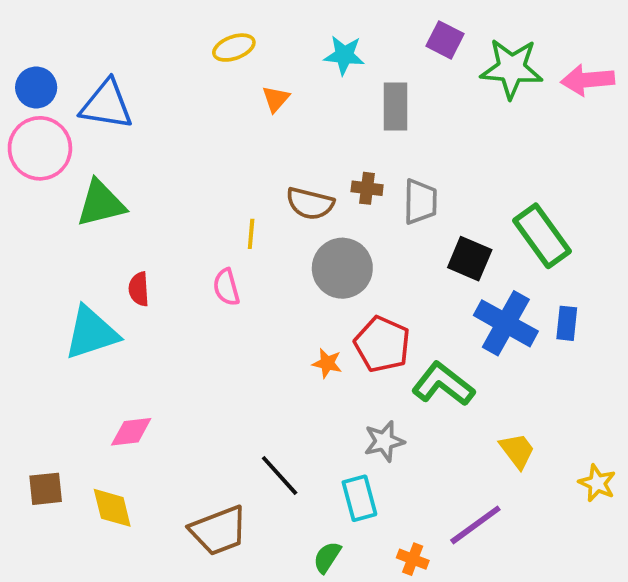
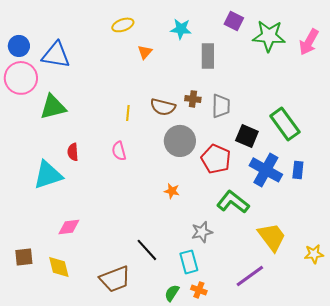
pink arrow: (588, 80) -> (309, 42), turned -56
yellow line: (251, 234) -> (128, 113), moved
red pentagon: (382, 344) -> (216, 159), moved
yellow trapezoid: (517, 451) -> (272, 237), size x1.5
yellow star: (597, 483) -> (314, 254), turned -30
orange cross: (413, 559) -> (199, 290), moved

